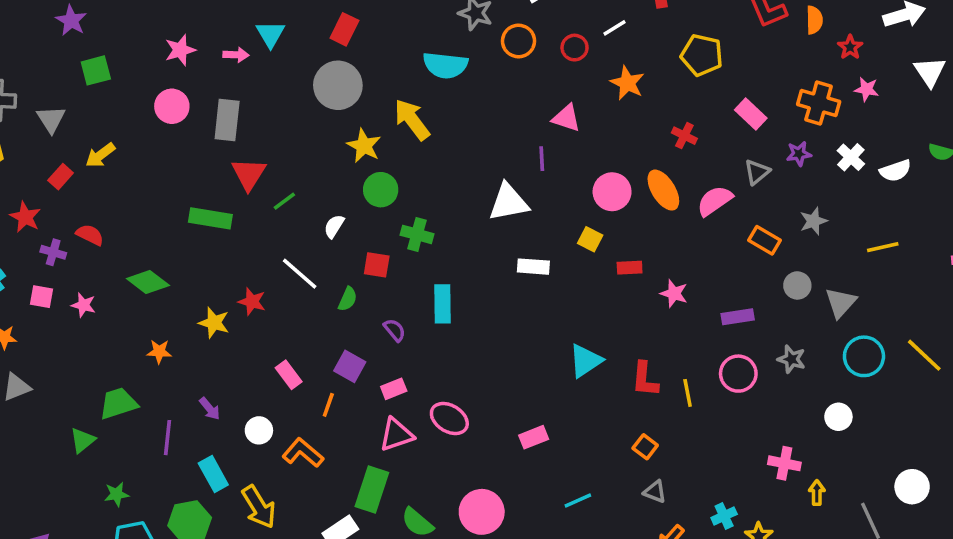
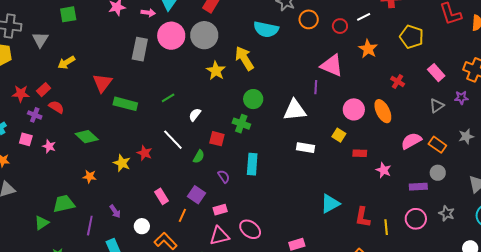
pink circle: (172, 106) -> (171, 36), moved, size x1.4
pink triangle: (566, 118) -> (332, 65), size x1.4
red triangle: (249, 174) -> (102, 83), moved
red rectangle: (61, 177) -> (44, 90), moved
green circle: (381, 190) -> (253, 99), moved
pink semicircle: (715, 201) -> (411, 141), moved
red star: (25, 217) -> (21, 94), turned -30
gray circle: (797, 285) -> (438, 173), moved

